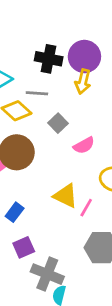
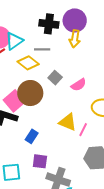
gray square: (58, 123) -> (55, 78), moved
purple square: (24, 247) -> (40, 161), turned 35

